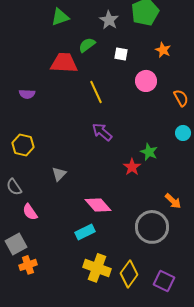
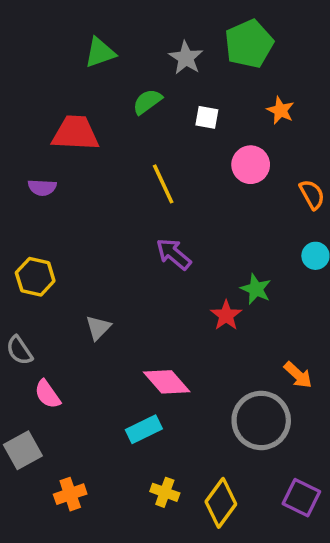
red trapezoid: (64, 63) -> (75, 133), moved
orange cross: (28, 265) -> (70, 494), moved
yellow cross: (97, 268) -> (165, 492), size x0.6
purple square: (164, 281) -> (301, 498), moved

